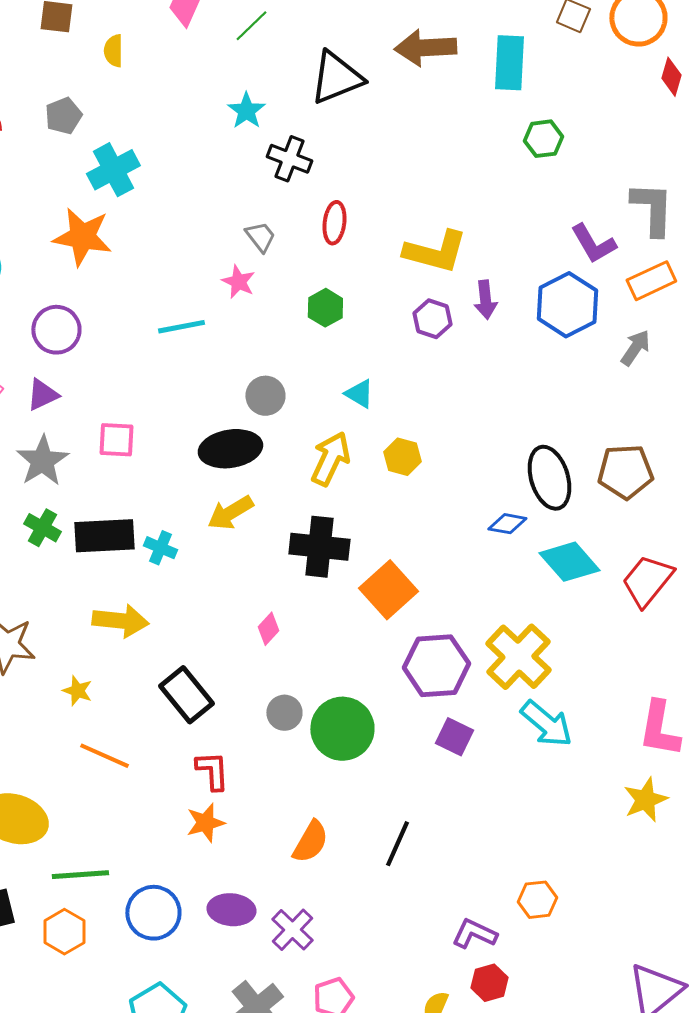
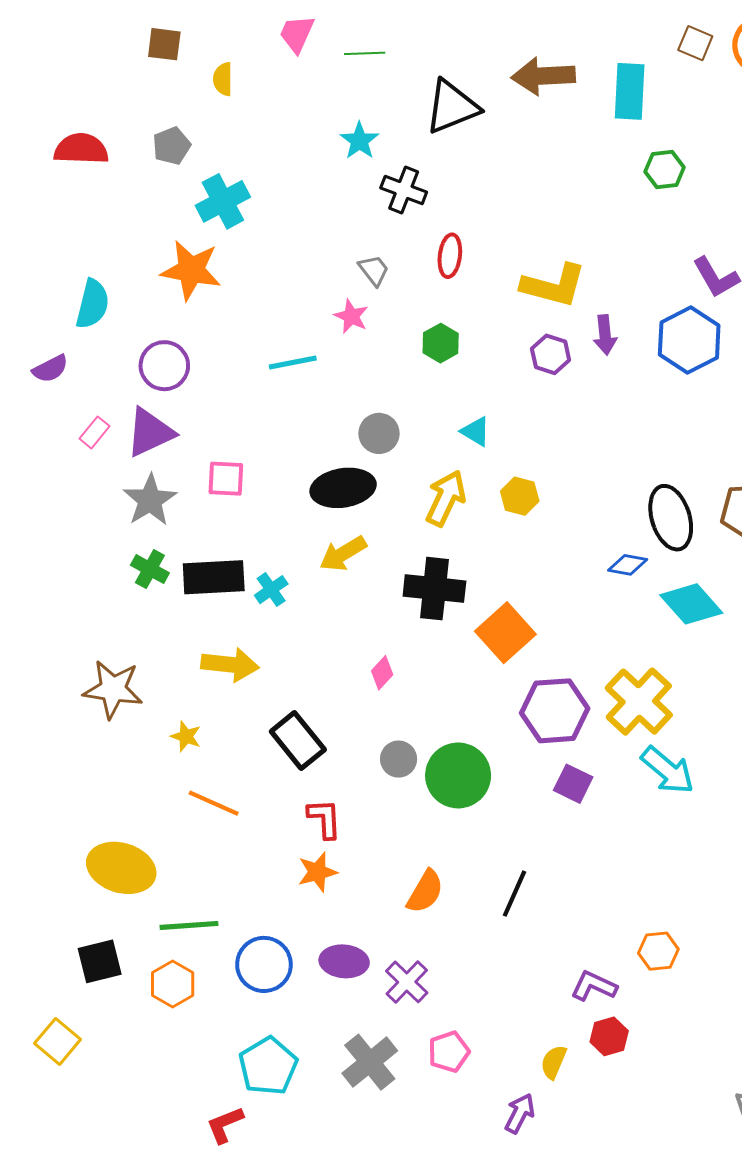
green line: (251, 26) -> (365, 53), turned 42
purple triangle: (42, 395) -> (150, 432), size x1.5
cyan cross: (160, 548) -> (271, 590), turned 32

